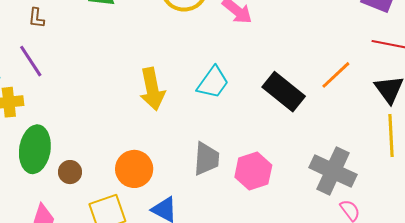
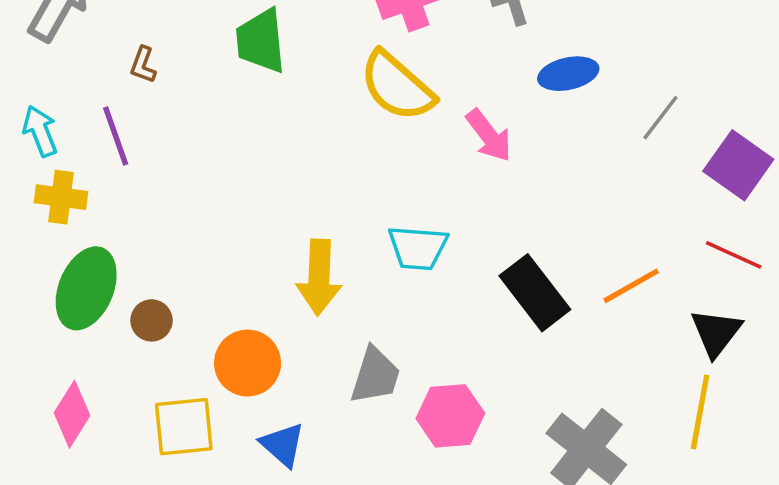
cyan trapezoid: (213, 82) -> (418, 248), turned 45
yellow arrow: (152, 89) -> (319, 277), moved
brown circle: (70, 172) -> (152, 320), moved

